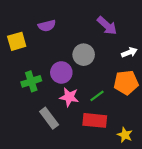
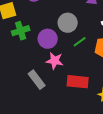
green cross: (31, 81) -> (21, 31), moved
green line: (97, 96) -> (80, 42), moved

